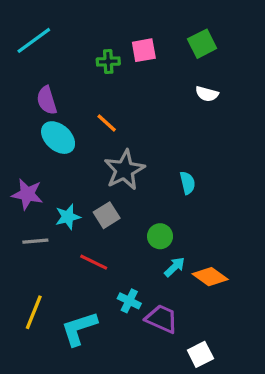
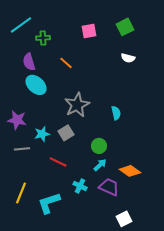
green cross: (108, 61) -> (43, 38), moved
orange line: (107, 123) -> (66, 63), moved
cyan arrow: (175, 267) -> (100, 165), moved
purple trapezoid: (162, 319) -> (109, 187), moved

